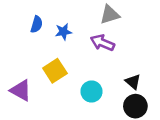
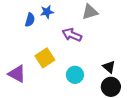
blue star: (63, 32) -> (47, 12), moved
purple arrow: (102, 43) -> (72, 35), moved

